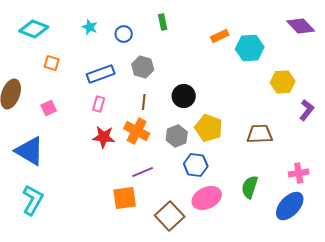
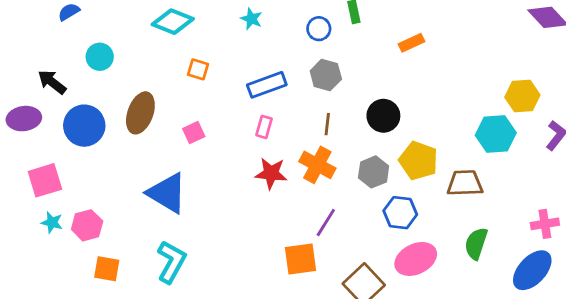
blue circle: (124, 34) -> (319, 29), moved
orange rectangle: (220, 36) -> (411, 43), moved
cyan hexagon: (250, 48) -> (496, 134), moved
brown trapezoid: (260, 134) -> (465, 183), moved
purple line: (143, 172) -> (326, 222), turned -35

